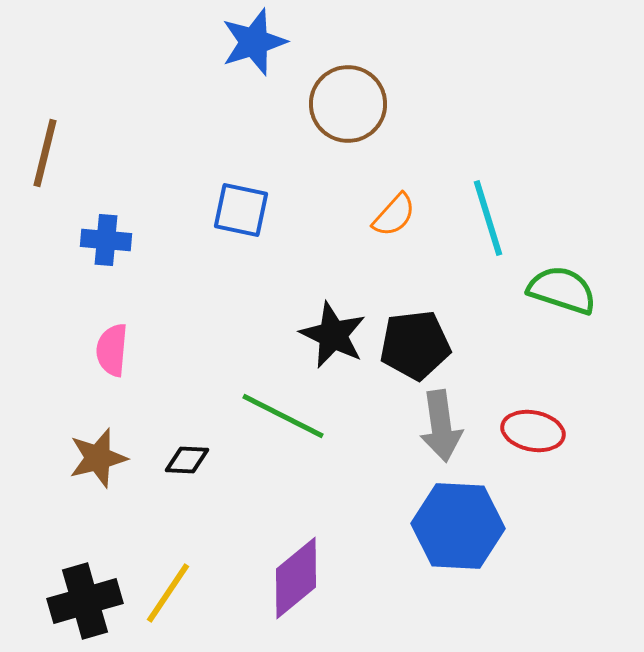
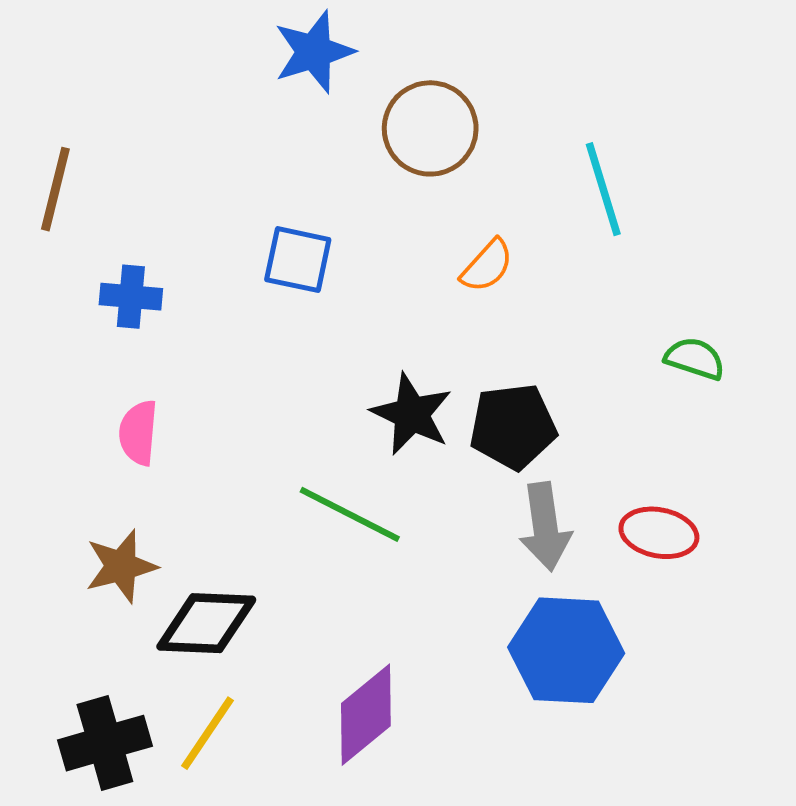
cyan line: (488, 218) -> (603, 189), moved
green semicircle: (562, 290) -> (695, 358), size x0.7
black diamond: (187, 460) -> (206, 623), moved, size x1.8

